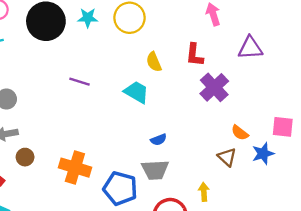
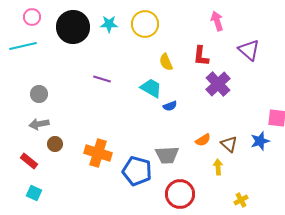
purple triangle: (250, 48) -> (249, 50), turned 45
orange semicircle: (240, 133) -> (203, 140), moved, turned -70
blue semicircle: (159, 140) -> (170, 106), moved
yellow arrow: (204, 192) -> (218, 167), moved

